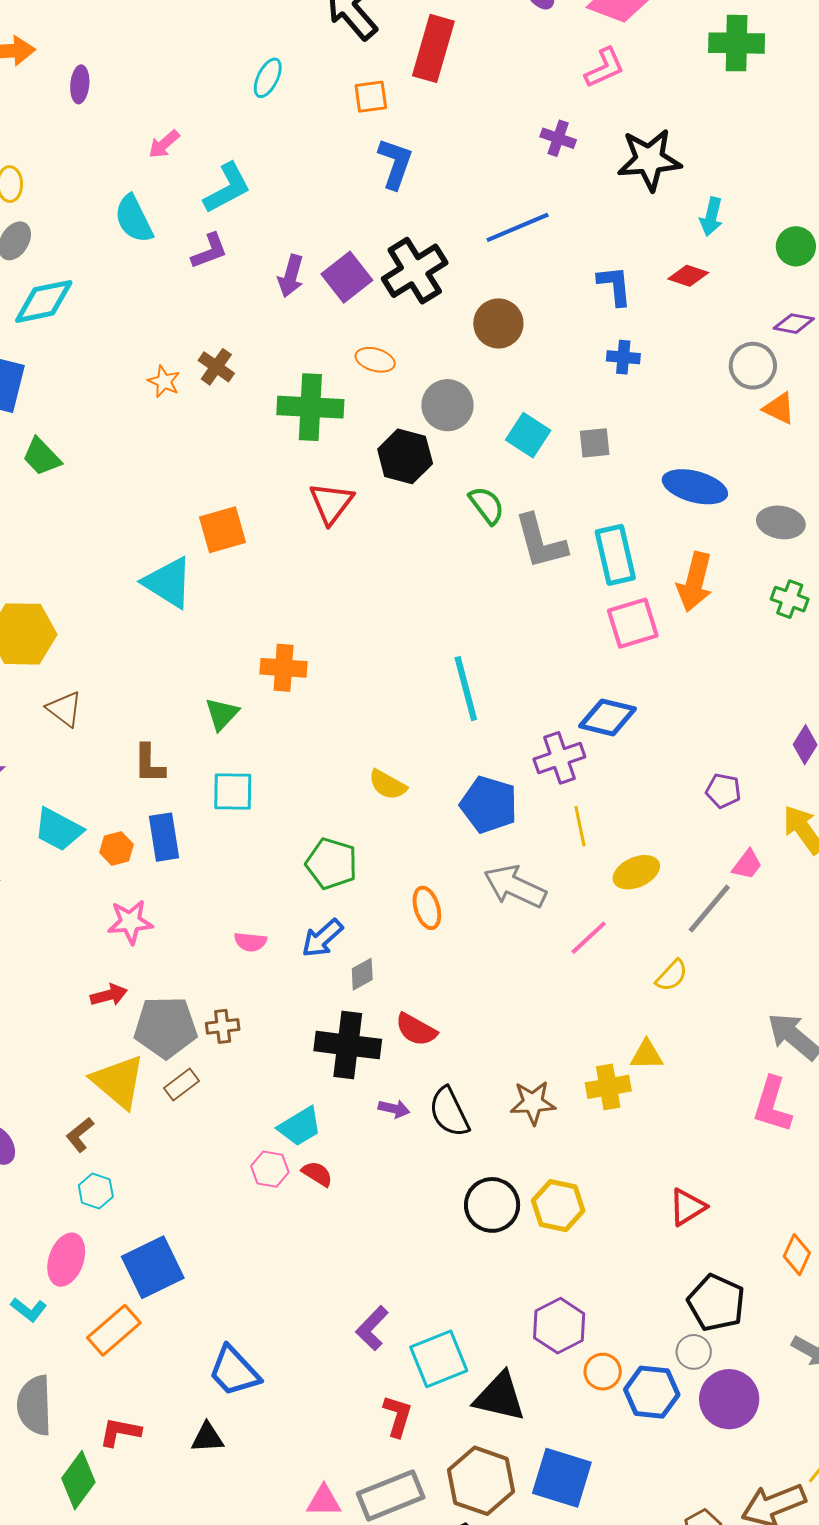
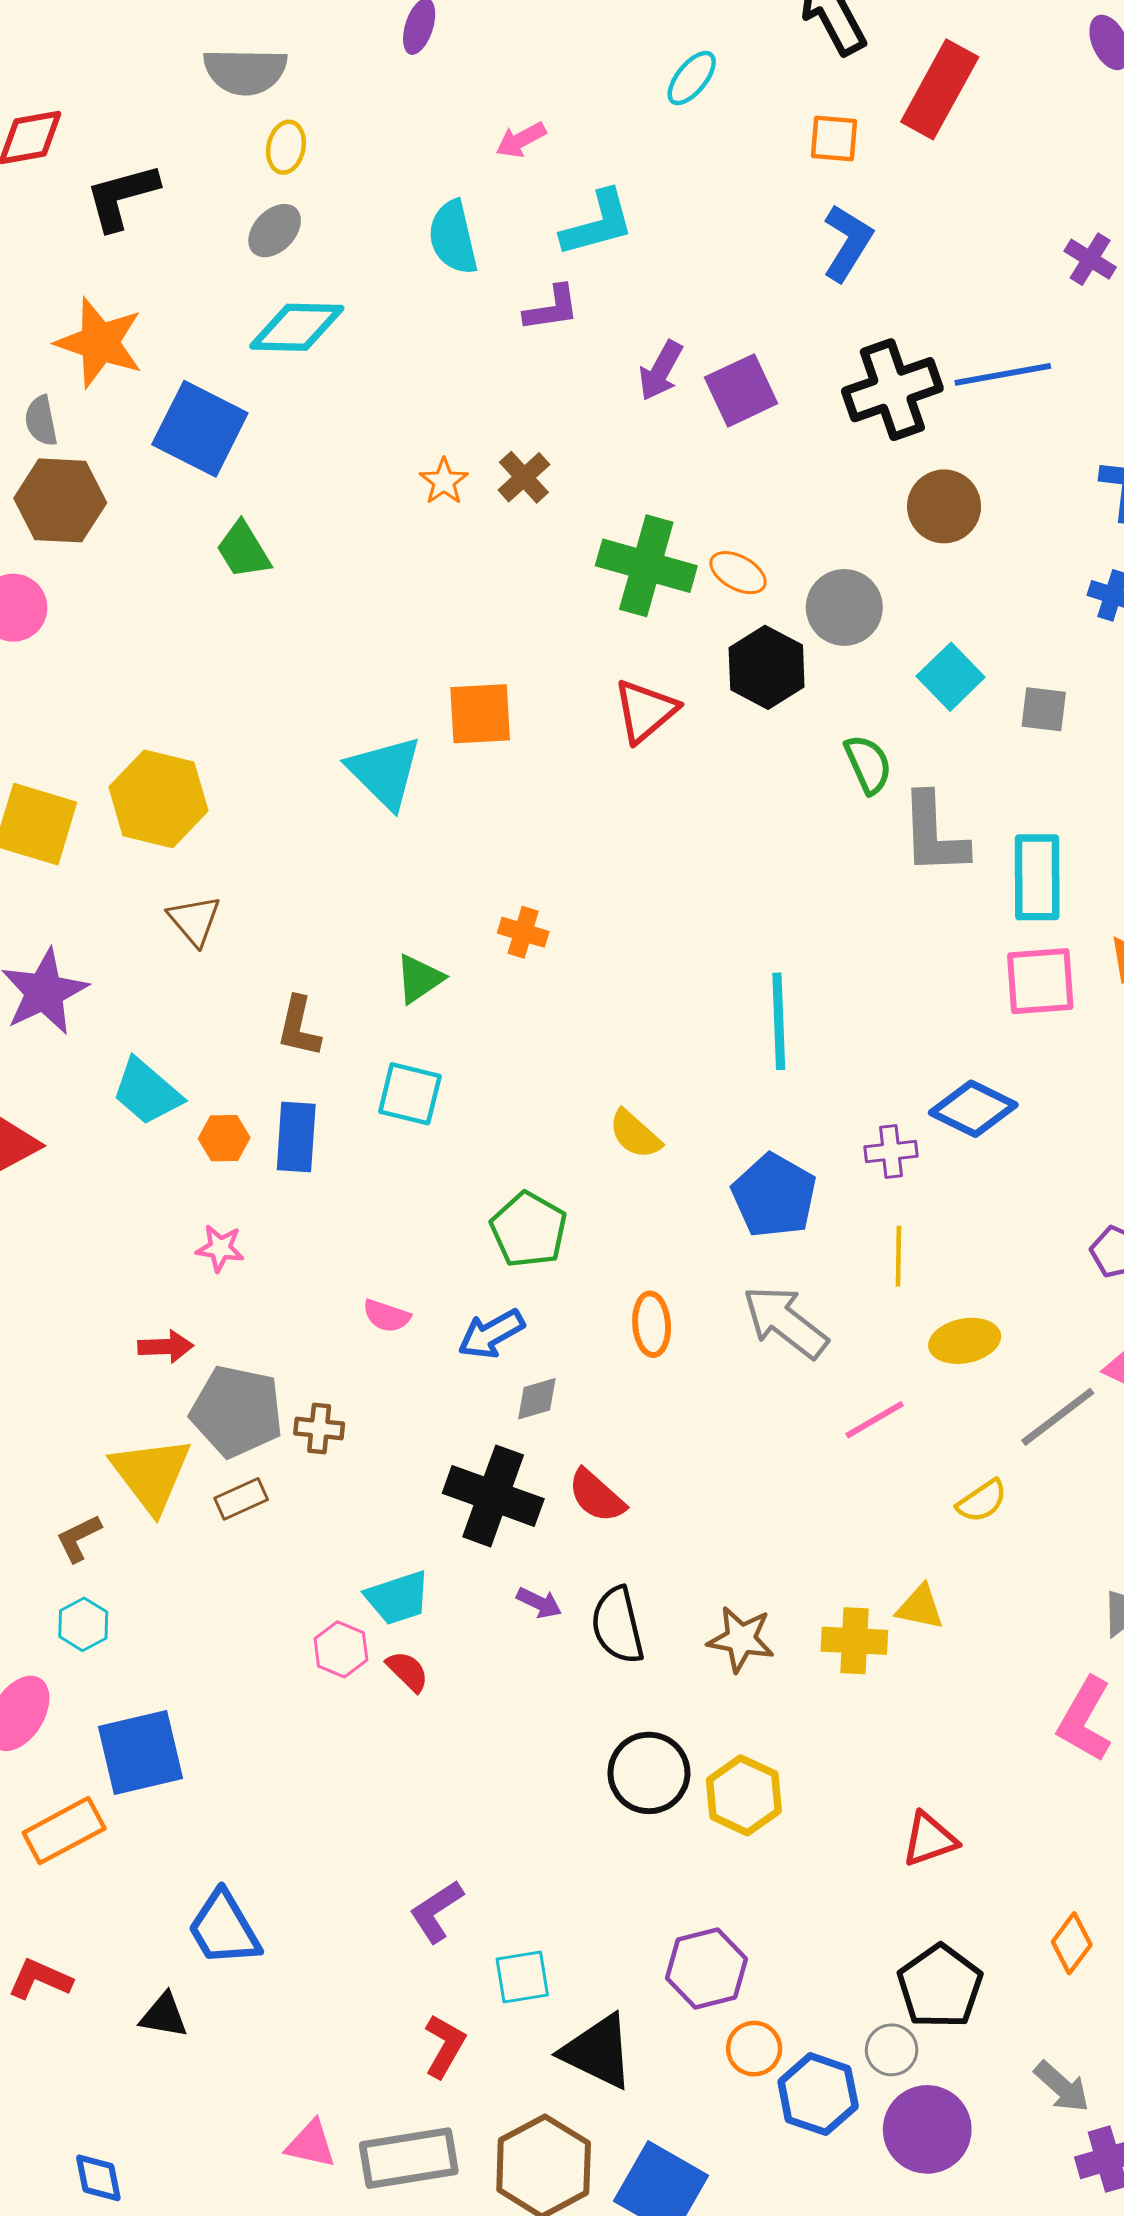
black cross: (415, 271) -> (892, 390), moved
orange ellipse: (375, 360) -> (738, 573), moved
orange cross: (284, 668) -> (523, 932), size x0.7
purple cross: (559, 758) -> (891, 1151), size x0.7
pink star: (130, 922) -> (220, 1248), size x0.7
cyan square: (439, 1359) -> (522, 1977), size x0.7

